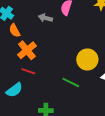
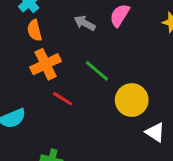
red line: (28, 71) -> (63, 99), moved
green line: (71, 83) -> (97, 71), moved

